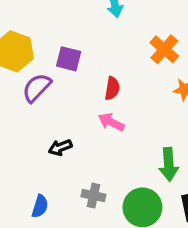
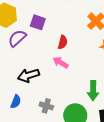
black arrow: (60, 147) -> (28, 75), size x1.5
blue semicircle: (40, 206) -> (16, 102), moved

